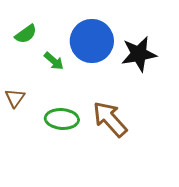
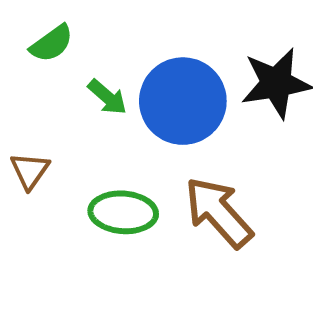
blue circle: (92, 41) -> (183, 101), moved

